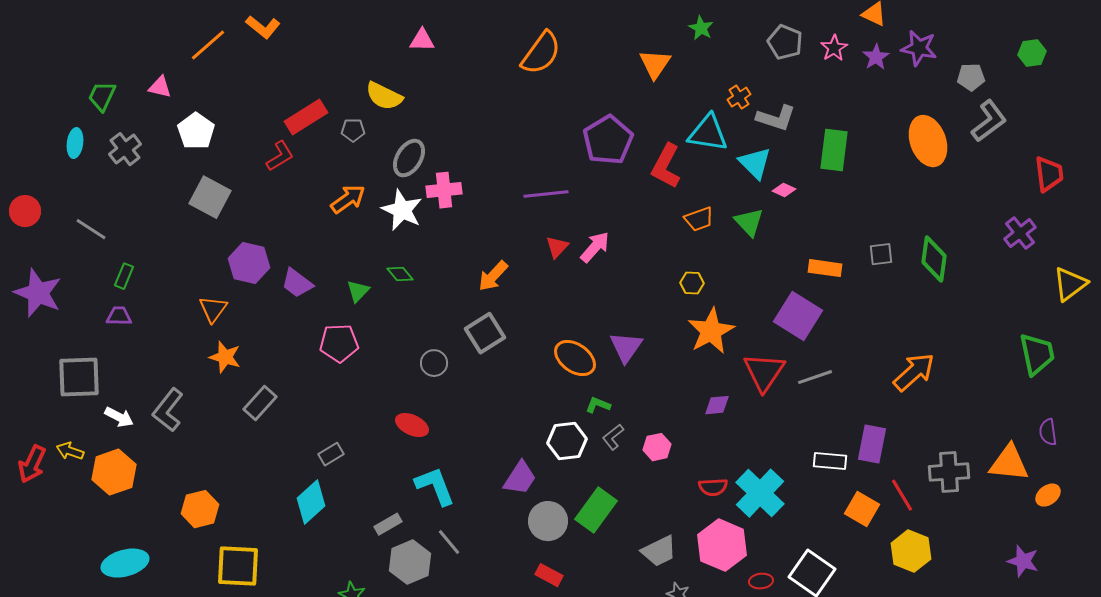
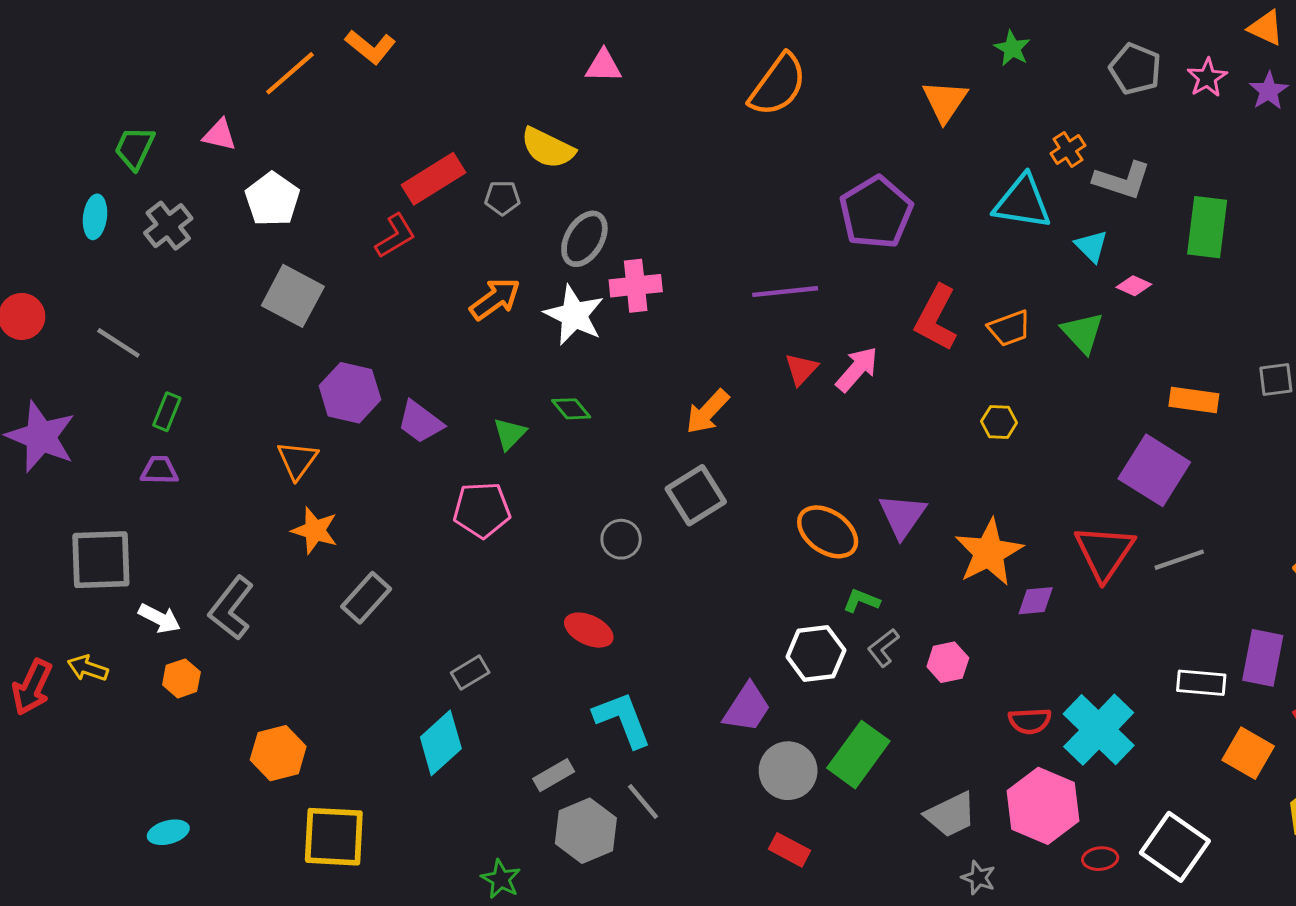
cyan triangle: (755, 163) -> (1091, 246), size x0.7
red L-shape: (666, 166) -> (936, 318), moved
orange star: (711, 331) -> (989, 552), moved
orange hexagon: (114, 472) -> (181, 678), moved, size x0.6
cyan ellipse: (125, 563) -> (168, 832), size x0.6

